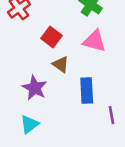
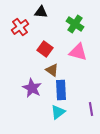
blue rectangle: (87, 90) -> (61, 90), moved
cyan triangle: (29, 124) -> (58, 112), moved

